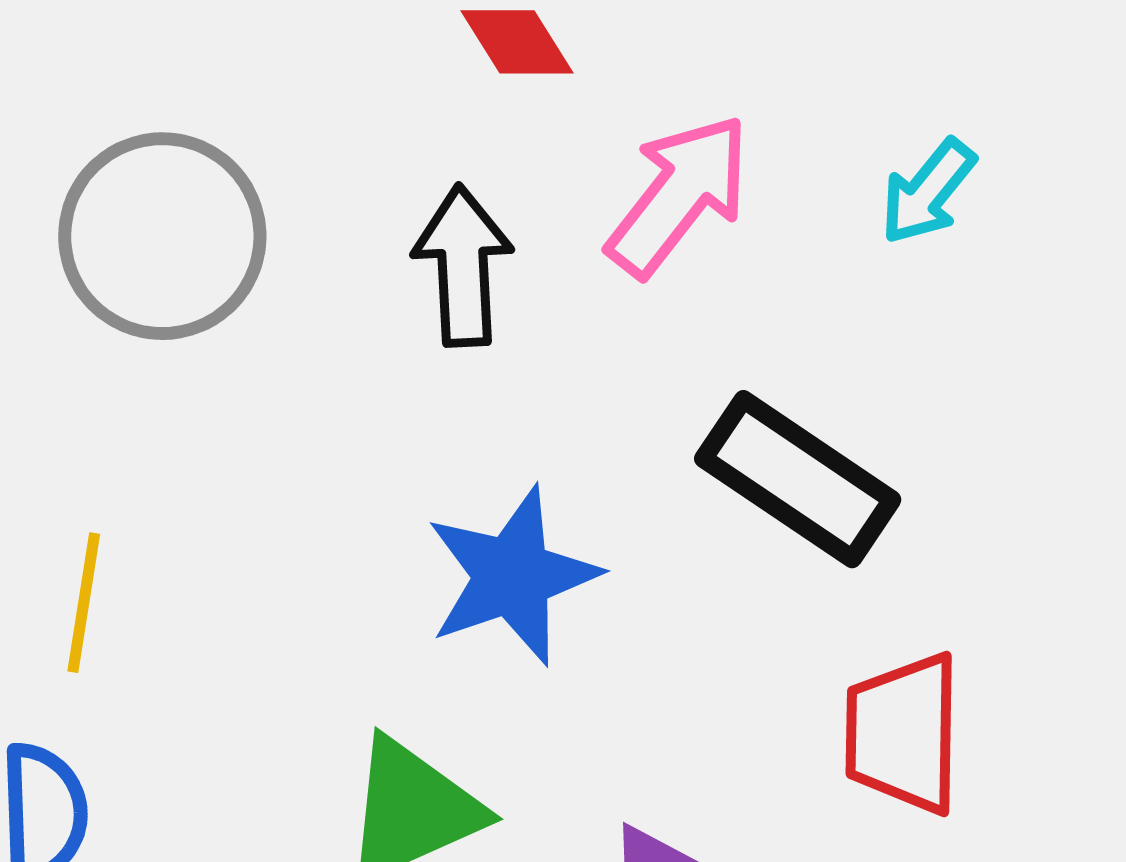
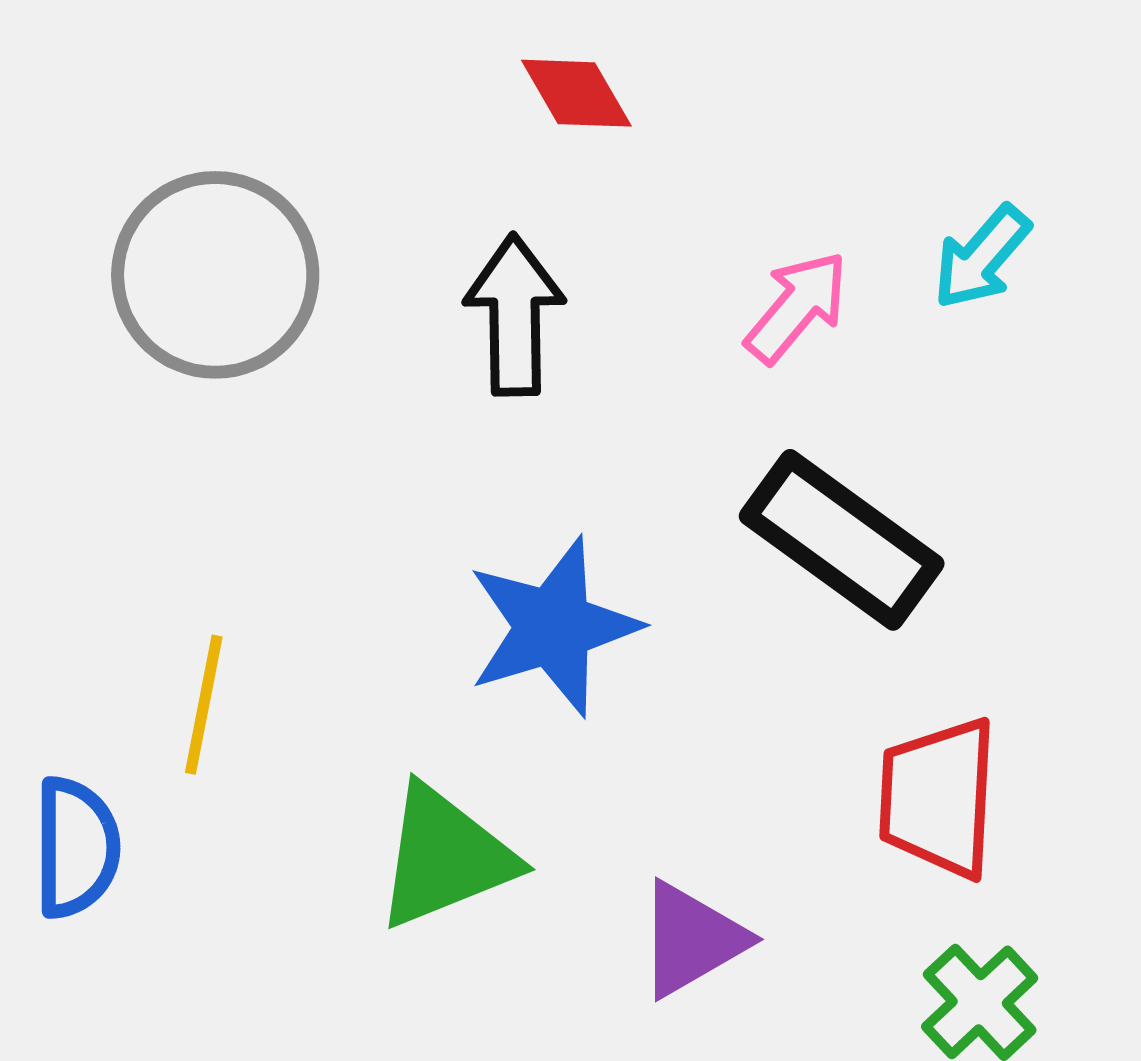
pink arrow: (679, 195) -> (797, 307), moved, size x0.7
yellow line: (84, 603) -> (204, 705), moved

